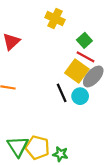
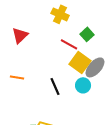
red line: (86, 57) -> (69, 44), moved
black line: (62, 93) -> (55, 86), moved

